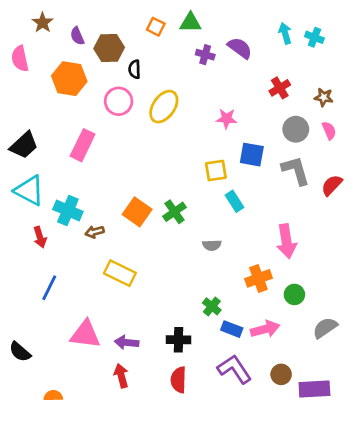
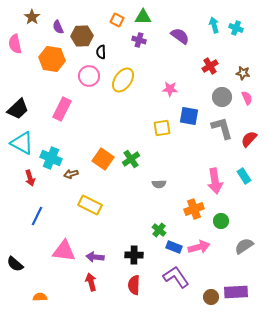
purple cross: (205, 55) -> (139, 40), moved
cyan rectangle: (234, 201) -> (244, 176), moved
brown circle: (281, 374) -> (211, 297), moved

